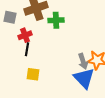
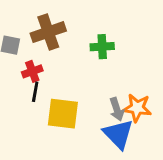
green cross: (56, 20) -> (102, 47), moved
yellow square: (33, 74) -> (63, 114), moved, size x1.6

